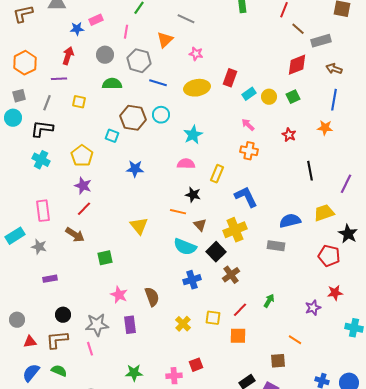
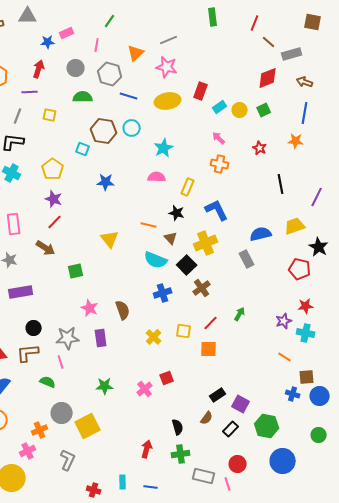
gray line: (186, 19) -> (169, 40), moved, turned -48
pink star: (196, 54) -> (167, 67), size x1.5
black star: (193, 195) -> (177, 213), moved
gray rectangle: (276, 246) -> (247, 259), turned 54
purple rectangle: (50, 279) -> (21, 292), size x1.6
cyan cross: (354, 328) -> (306, 333), moved
orange line: (295, 340) -> (285, 357), moved
brown square: (278, 361) -> (307, 377), moved
green semicircle: (59, 371) -> (48, 382), moved
pink cross: (174, 376) -> (145, 389), turned -35

